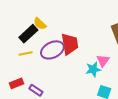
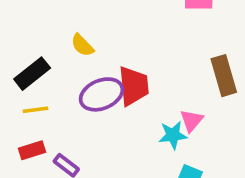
black rectangle: (28, 34) -> (32, 74), moved
yellow line: (26, 53) -> (36, 110), moved

